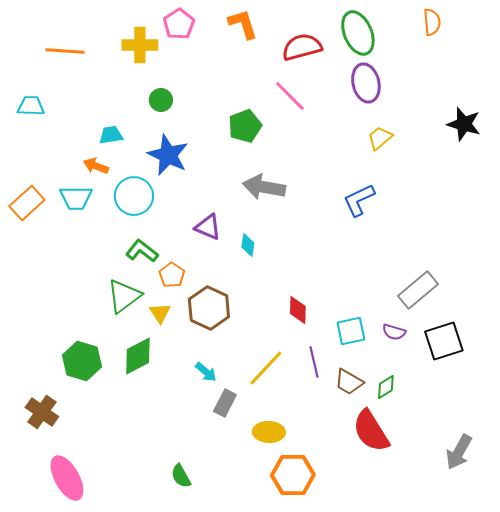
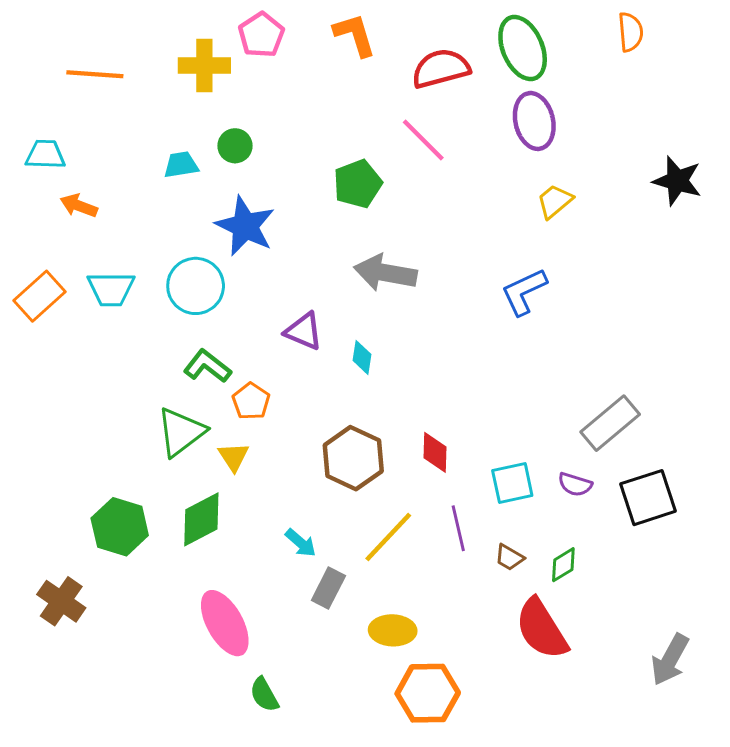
cyan trapezoid: (111, 135) -> (181, 165), moved
orange arrow: (96, 166) -> (79, 206), moved
brown hexagon: (209, 308) -> (353, 458), moved
brown trapezoid: (349, 382) -> (509, 557), size x0.7
pink ellipse: (67, 478) -> (225, 623), moved

